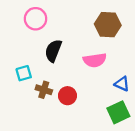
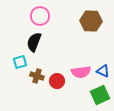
pink circle: (36, 19) -> (40, 16), moved
black semicircle: (53, 51) -> (34, 42), moved
pink semicircle: (95, 60) -> (81, 72), moved

